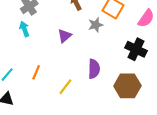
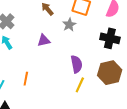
purple triangle: (65, 36) -> (44, 41), turned 40
yellow line: (65, 87) -> (80, 85), moved

